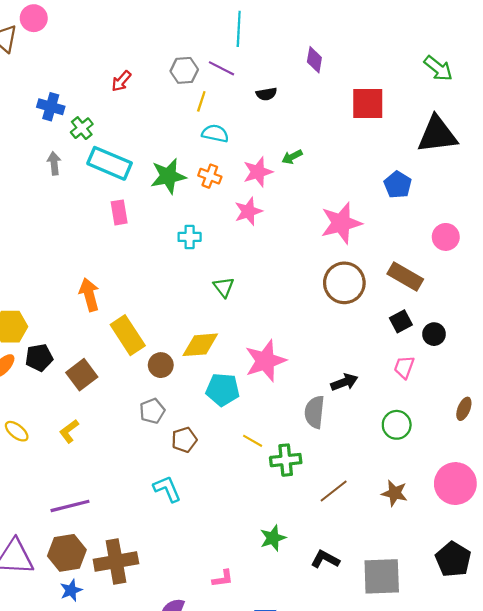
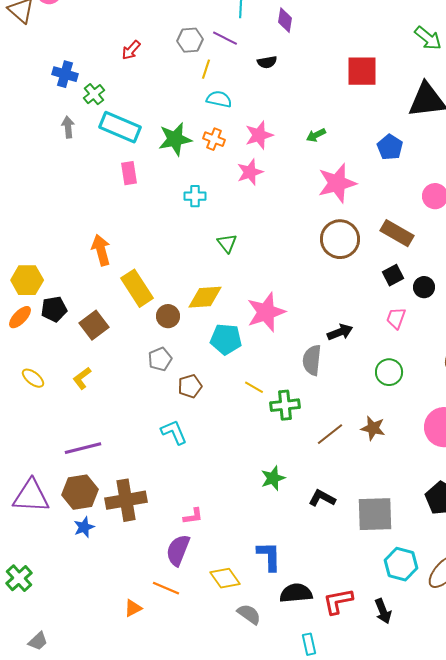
purple diamond: (314, 60) -> (285, 20), moved
green arrow: (292, 157) -> (316, 135), moved
brown star: (395, 493) -> (373, 428), moved
pink L-shape: (223, 579) -> (193, 516), moved

